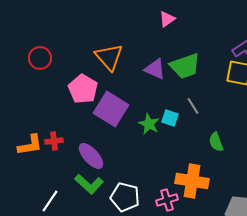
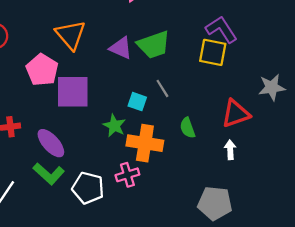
purple square: (111, 109) -> (73, 92), turned -32
green star: (149, 124) -> (114, 126), moved
orange cross: (192, 181) -> (145, 143), moved
pink cross: (167, 200) -> (127, 175), moved

